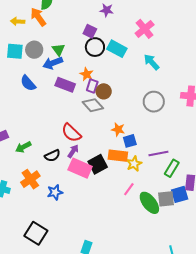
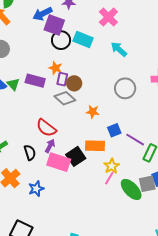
purple square: (90, 31) -> (54, 25), size x1.5
green triangle: (58, 50) -> (13, 84), moved
blue arrow: (53, 63) -> (43, 14), moved
orange star: (118, 129) -> (93, 112), moved
blue square: (130, 141) -> (114, 130), moved
purple line: (158, 154) -> (135, 140), turned 48
black semicircle: (52, 156) -> (30, 153), turned -77
yellow star: (134, 164) -> (112, 166), moved

